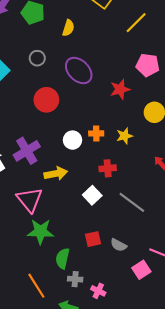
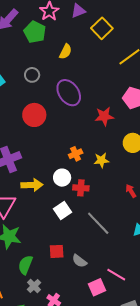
orange cross: (96, 133) -> (76, 154), turned -32
white circle: (72, 140) -> (62, 178), moved
gray cross: (75, 279) -> (34, 286), turned 32

